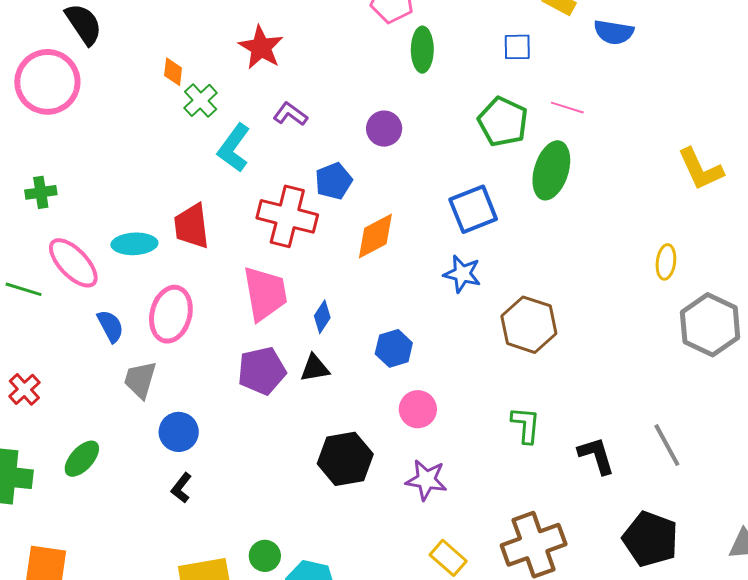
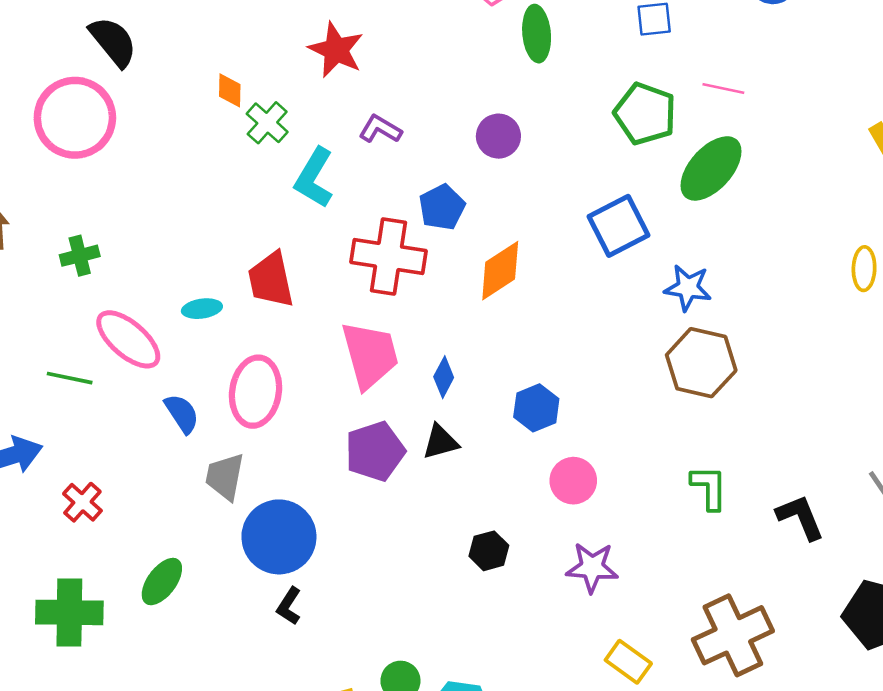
green ellipse: (551, 170) -> (711, 168), turned 30
cyan ellipse: (134, 244) -> (202, 309), size x0.7
blue star: (462, 274) -> (688, 288), moved
blue circle: (179, 432) -> (279, 537), size x1.5
black hexagon: (345, 459) -> (489, 551), size x0.6

